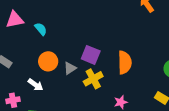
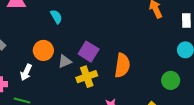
cyan semicircle: (41, 29) -> (56, 17), moved
white arrow: (35, 85) -> (26, 72), turned 70

